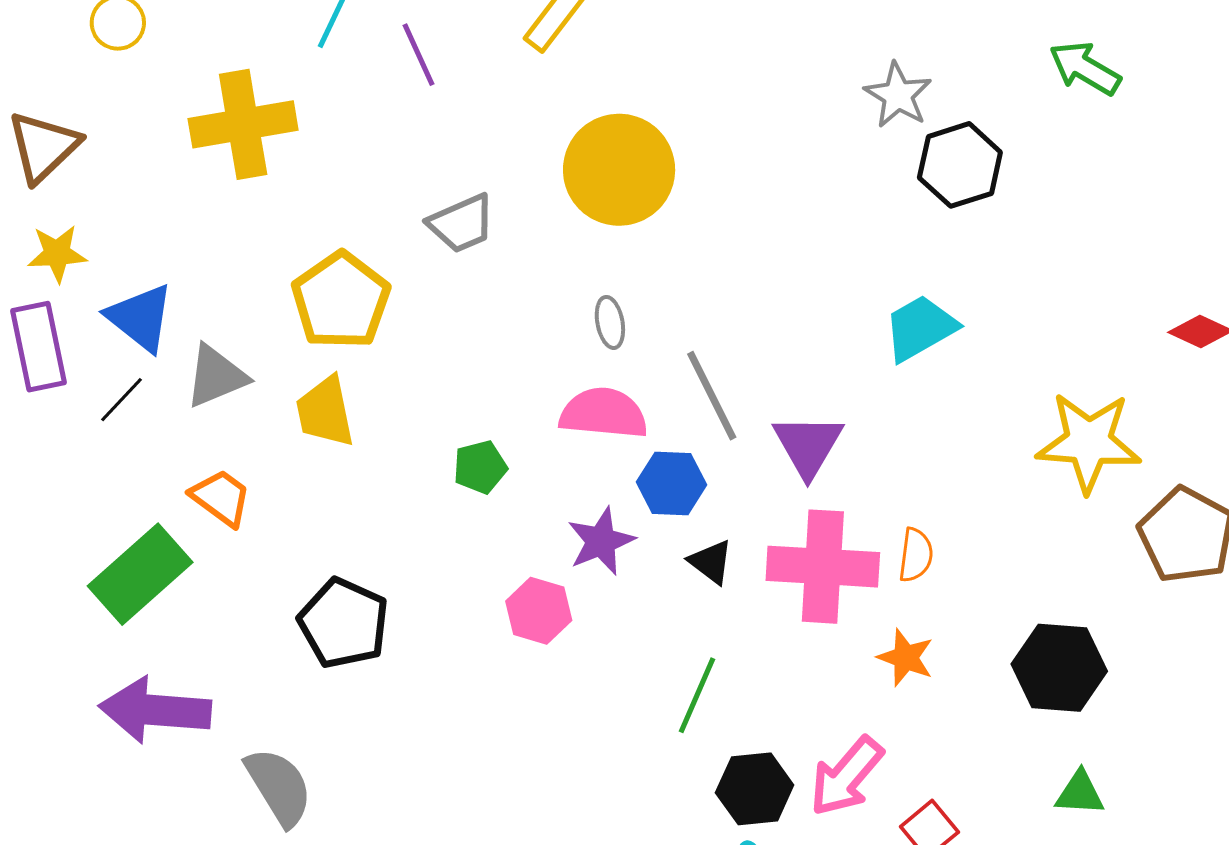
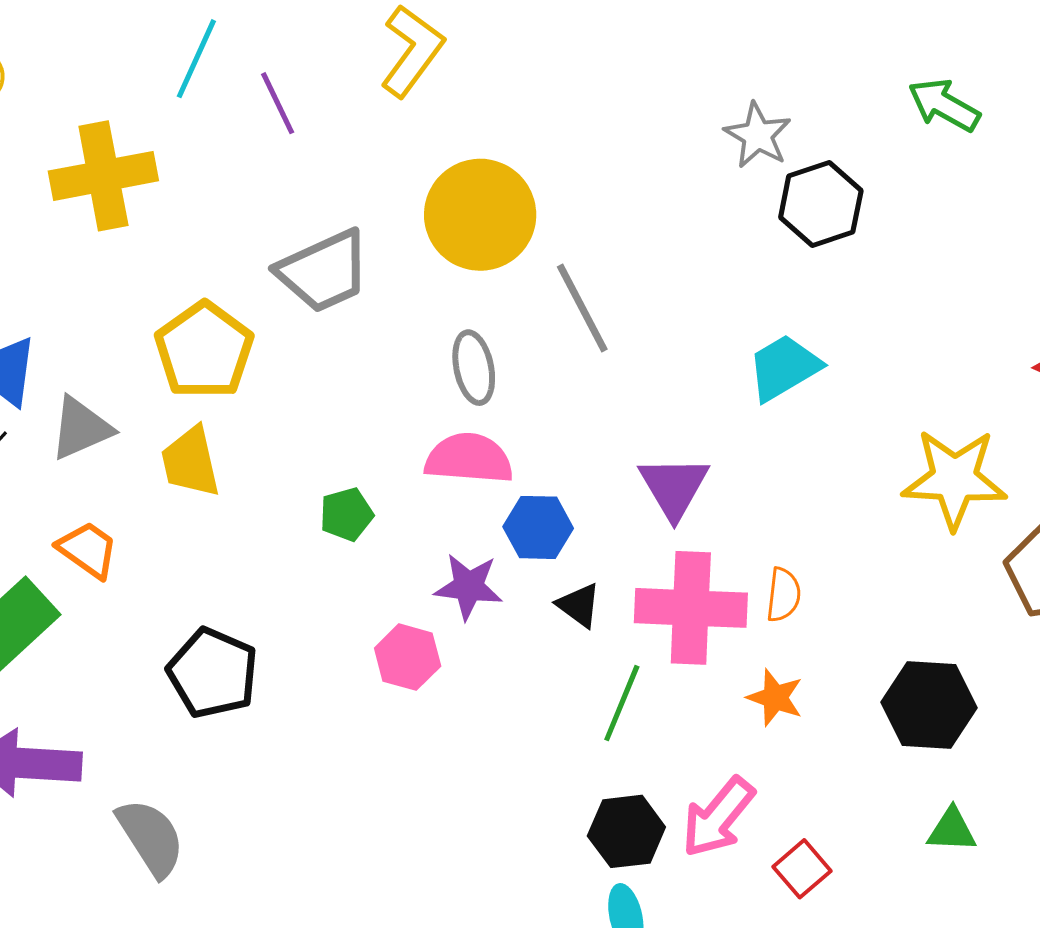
gray trapezoid: (462, 223) -> (324, 271), size x1.4
gray ellipse: (610, 322) -> (474, 368), size x1.4
gray line: (712, 396) -> (582, 308), moved
purple star: (601, 541) -> (469, 587), turned 30
green line: (697, 695) -> (622, 703), moved

